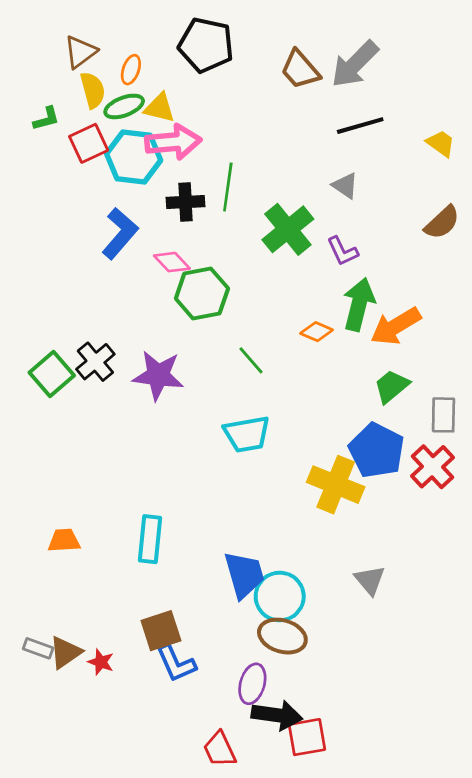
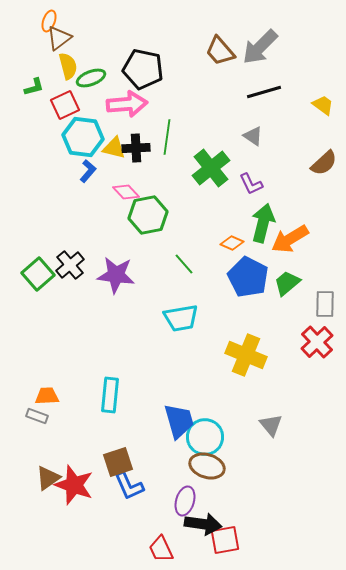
black pentagon: (206, 45) -> (143, 69), moved
orange ellipse: (131, 70) -> (49, 21), moved
yellow triangle: (160, 108) -> (114, 148), moved
cyan hexagon: (134, 157) -> (83, 137), moved
blue L-shape: (120, 233) -> (88, 171), size x0.6
blue pentagon: (377, 450) -> (248, 277), moved
gray rectangle: (38, 648) -> (37, 416), moved
red star: (101, 662) -> (74, 485), size x2.0

